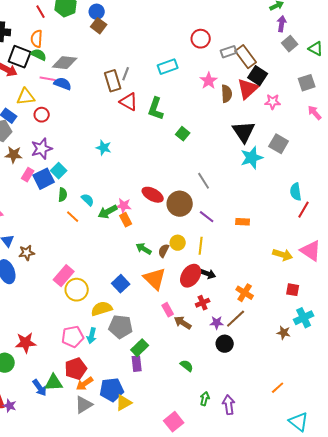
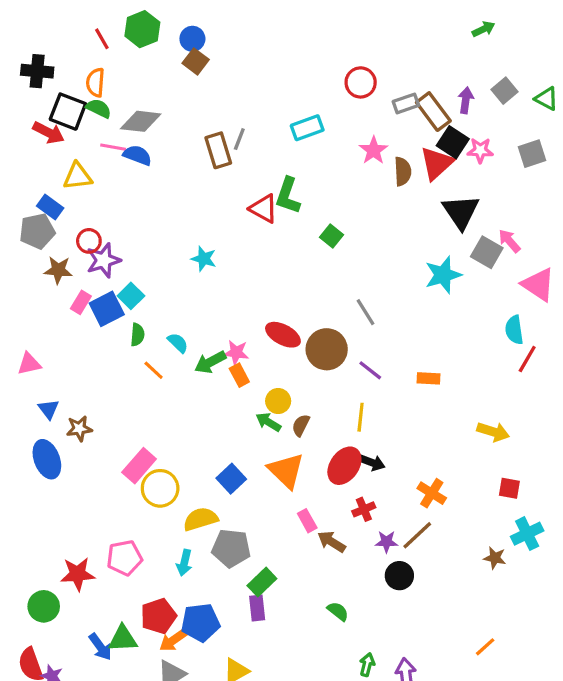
purple arrow: (282, 24) -> (466, 100), moved
red triangle: (129, 102) -> (264, 209), moved
pink star: (273, 102) -> (480, 150), moved
pink arrow: (315, 113) -> (509, 241), moved
red circle: (42, 115) -> (89, 241), moved
black triangle: (244, 132) -> (461, 212), moved
yellow circle: (178, 243) -> (278, 401), moved
pink triangle: (311, 251) -> (538, 285), moved
pink pentagon: (73, 337) -> (125, 558), moved
blue pentagon: (112, 390) -> (201, 623), moved

